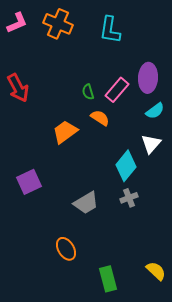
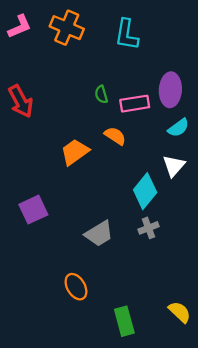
pink rectangle: (117, 90) -> (135, 104), turned 40
green semicircle: (88, 92) -> (101, 94), moved

